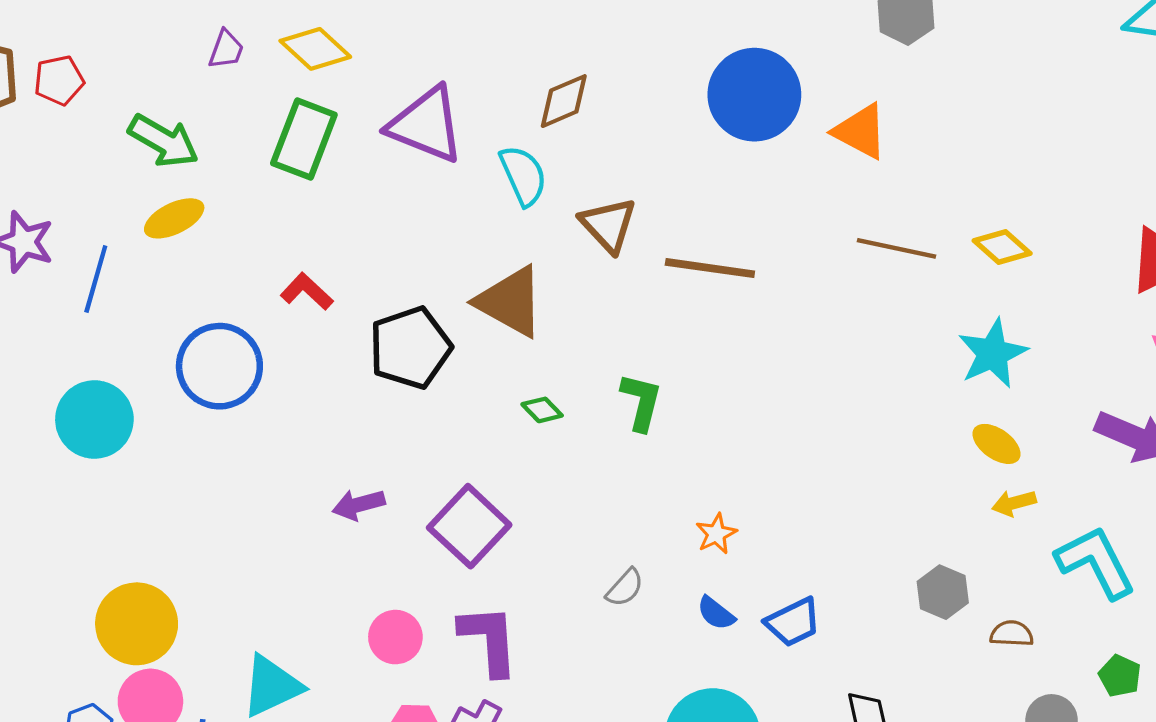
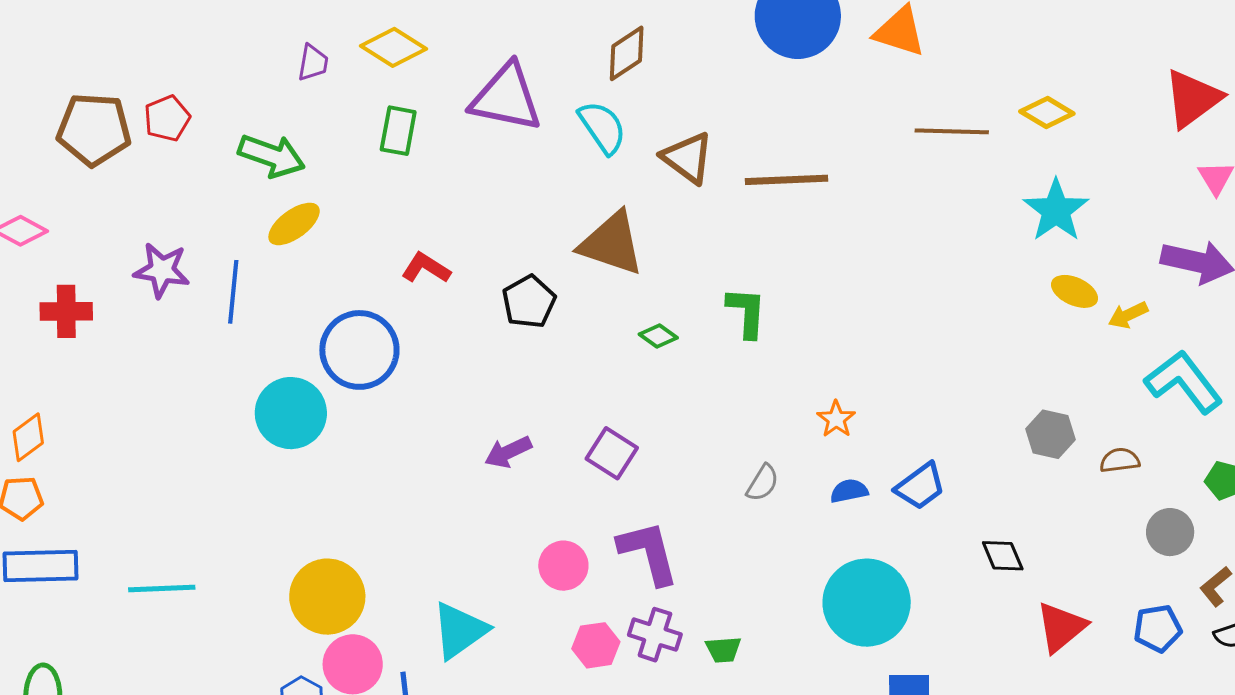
green rectangle: (304, 139) -> (398, 131), size x0.7
black pentagon: (410, 348) -> (529, 302), size x0.7
cyan circle: (94, 419) -> (291, 413), moved
yellow arrow: (1014, 503) -> (1128, 315), moved
purple square: (469, 526) -> (612, 453), size x0.7
blue semicircle: (716, 613) -> (849, 491), turned 141

